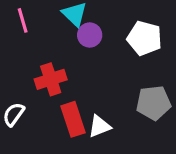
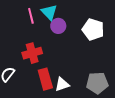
pink line: (23, 20) -> (31, 16), moved
gray pentagon: (154, 103) -> (97, 83), moved

